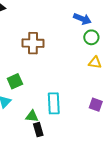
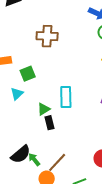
green triangle: (32, 116) -> (44, 109), turned -40

